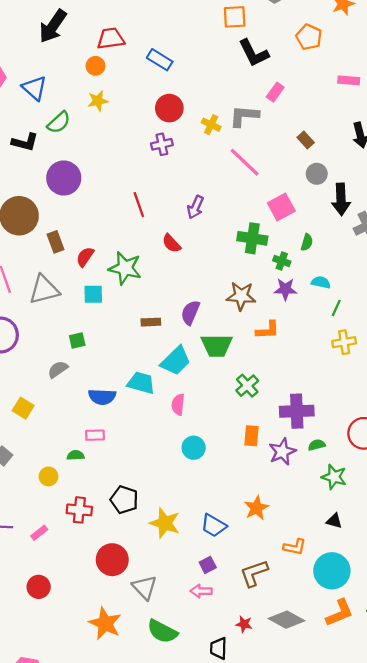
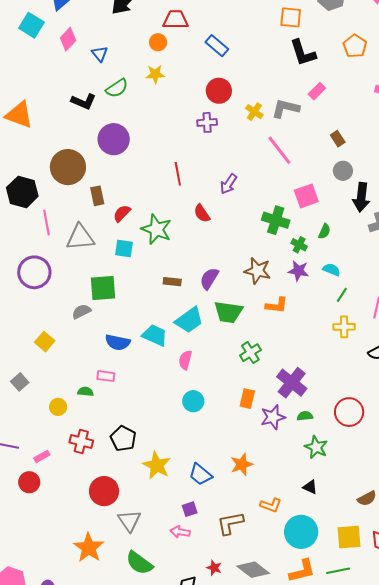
blue triangle: (34, 88) -> (100, 54), size x0.7
green square: (77, 340) -> (103, 288), size x1.8
purple cross: (297, 411) -> (292, 383), turned 32
red circle: (39, 587) -> (29, 482), moved

